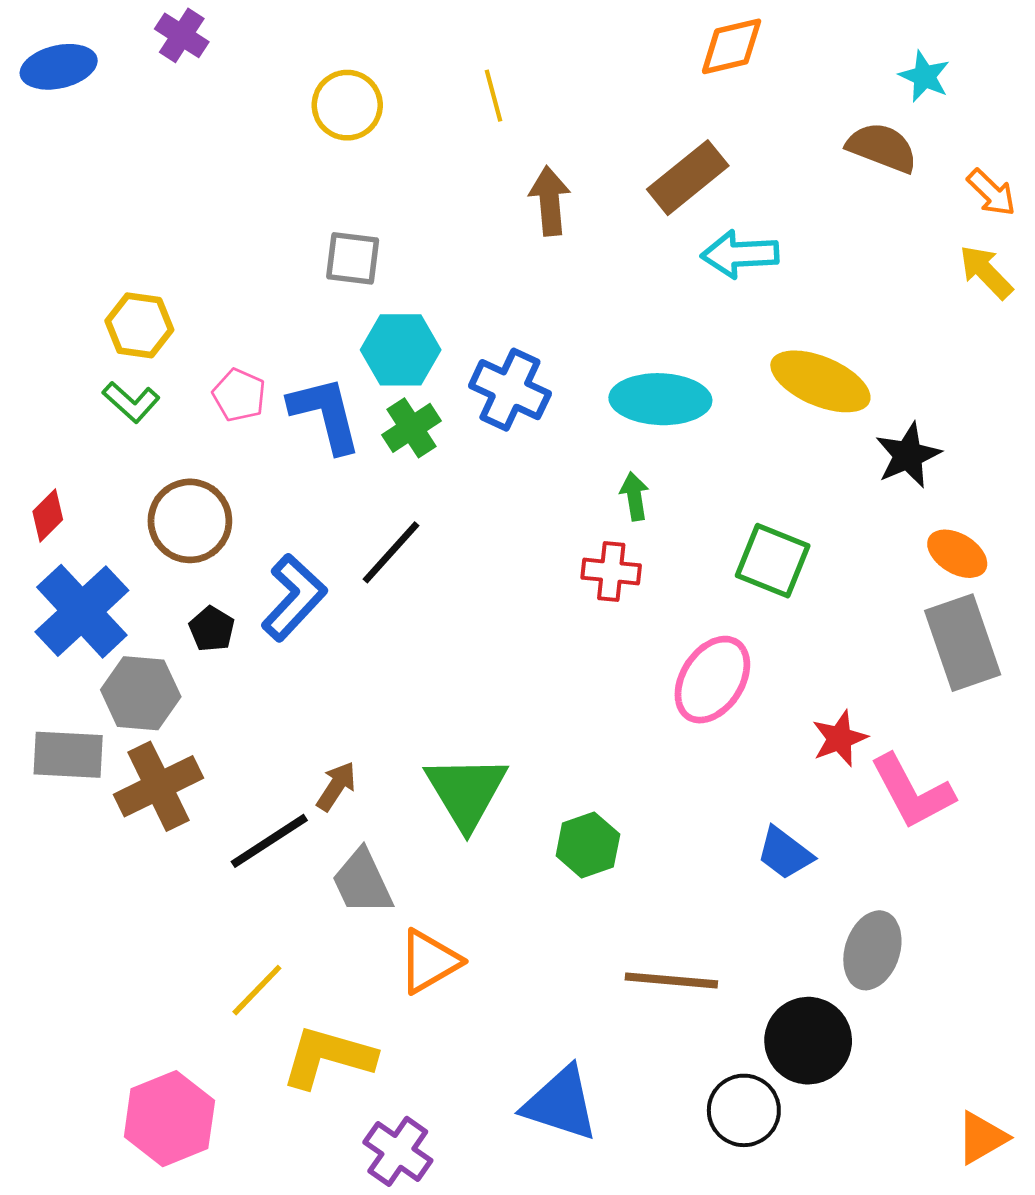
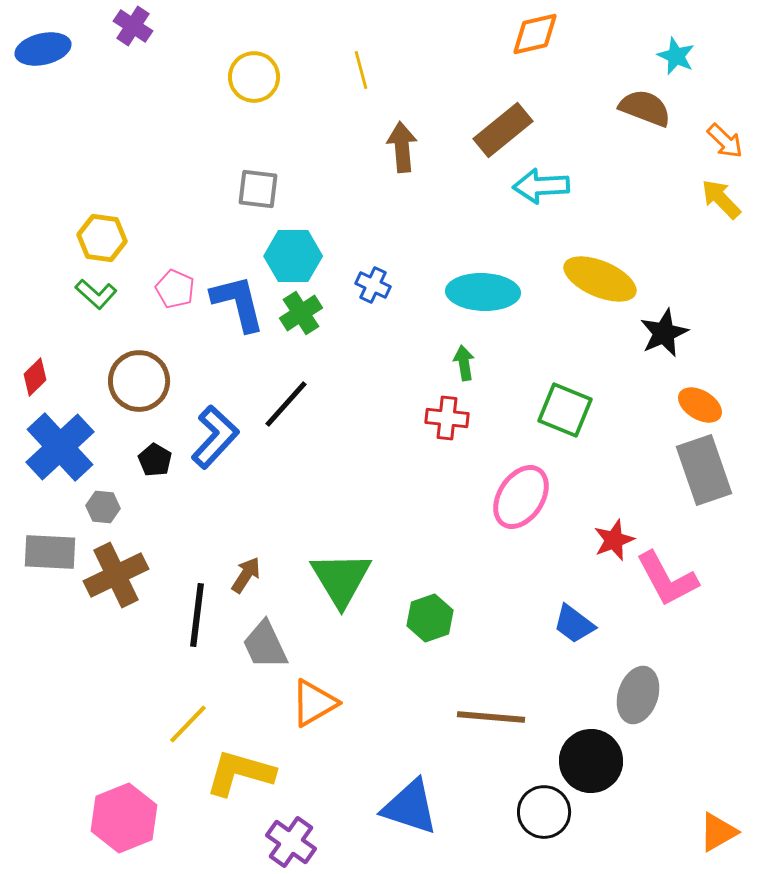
blue cross: (510, 390) -> (373, 285), size x0.6
gray hexagon: (141, 693) -> (103, 507), size x0.6
black line: (269, 841) -> (197, 615), turned -50

